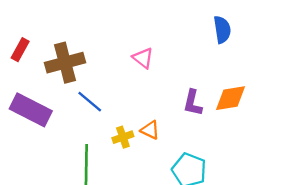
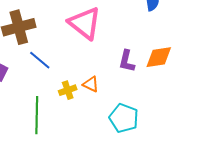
pink triangle: (143, 58) -> (85, 23), size x1.8

